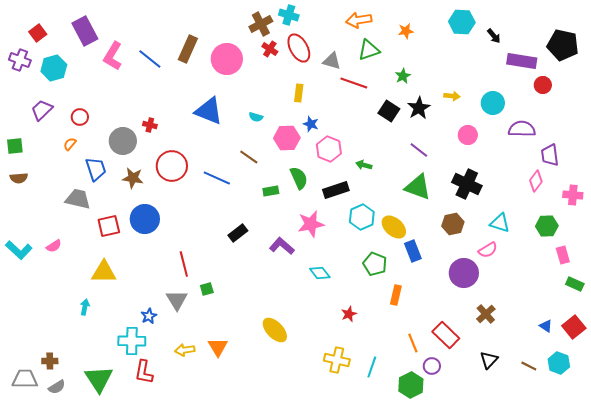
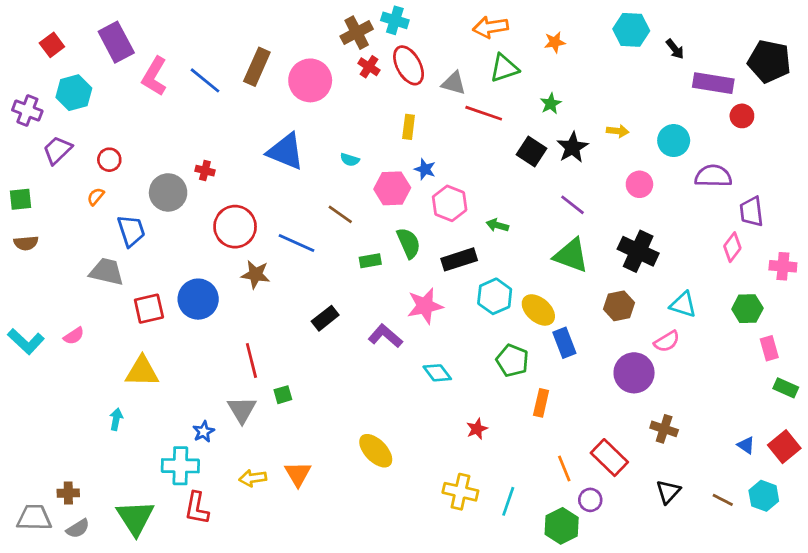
purple cross: (20, 60) -> (27, 110), moved
brown star: (133, 178) -> (256, 274), moved
brown cross: (486, 314) -> (664, 429), turned -30

